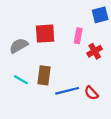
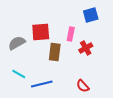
brown rectangle: (44, 75) -> (55, 52), moved
blue line: (67, 91) -> (42, 84), moved

